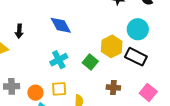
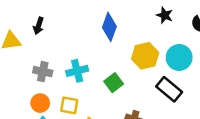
blue diamond: (61, 25) -> (109, 27), moved, turned 35
yellow hexagon: (112, 46) -> (145, 56), moved
gray cross: (12, 86) -> (43, 72), moved

